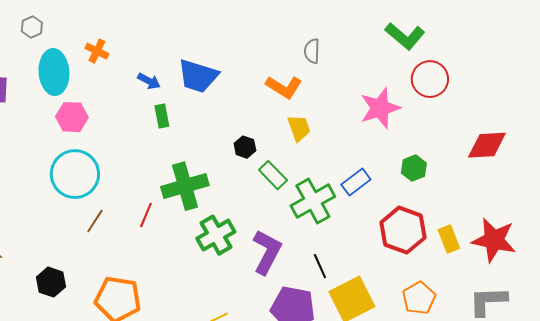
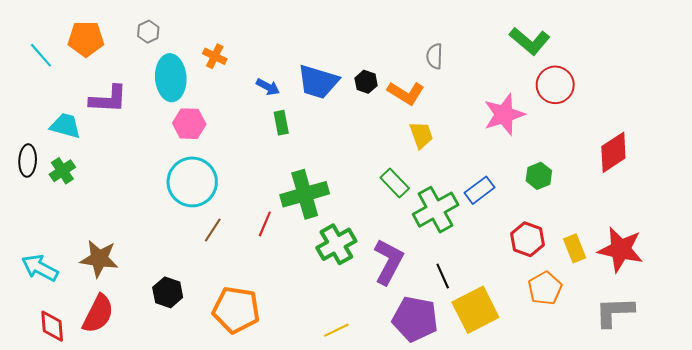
red diamond: (487, 145) -> (613, 152), turned -30
black hexagon: (245, 147) -> (366, 82), moved
red hexagon: (403, 230) -> (528, 239), size x0.7
orange pentagon: (419, 298) -> (545, 288), moved

